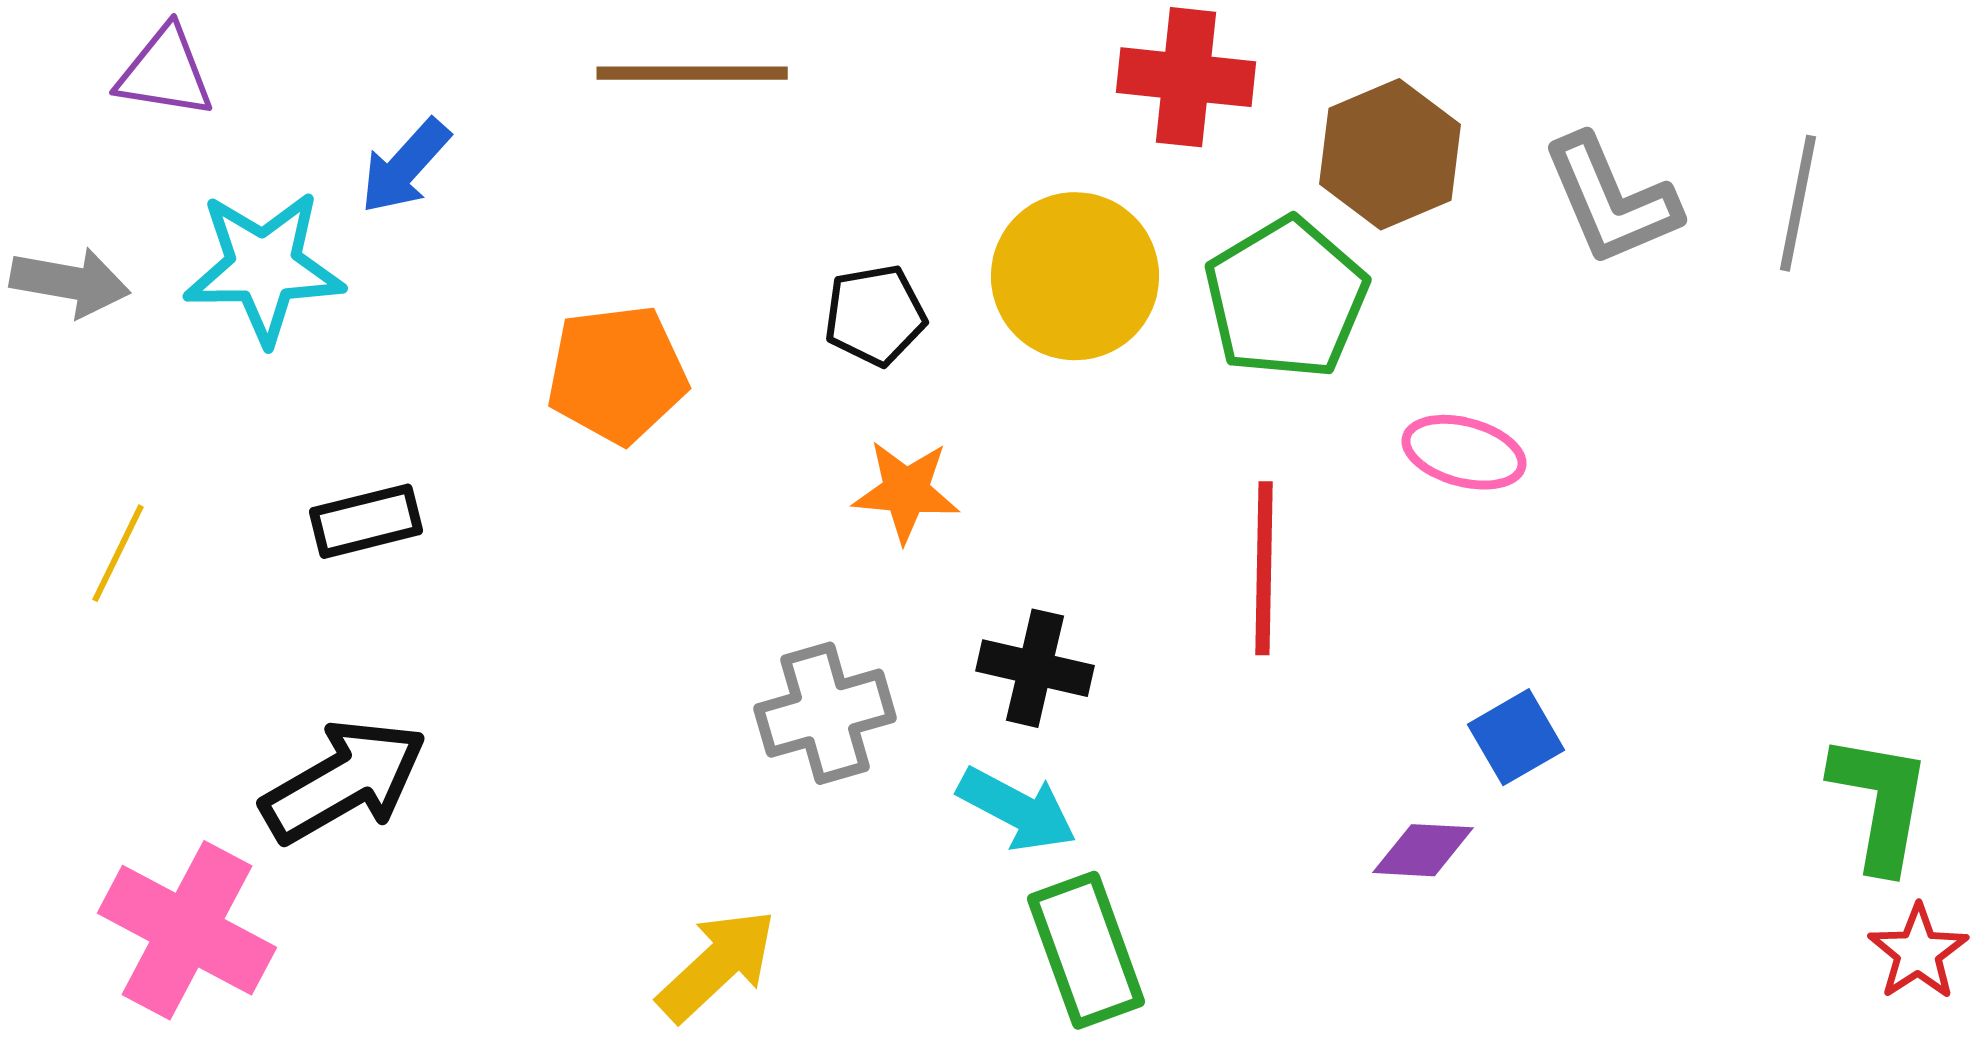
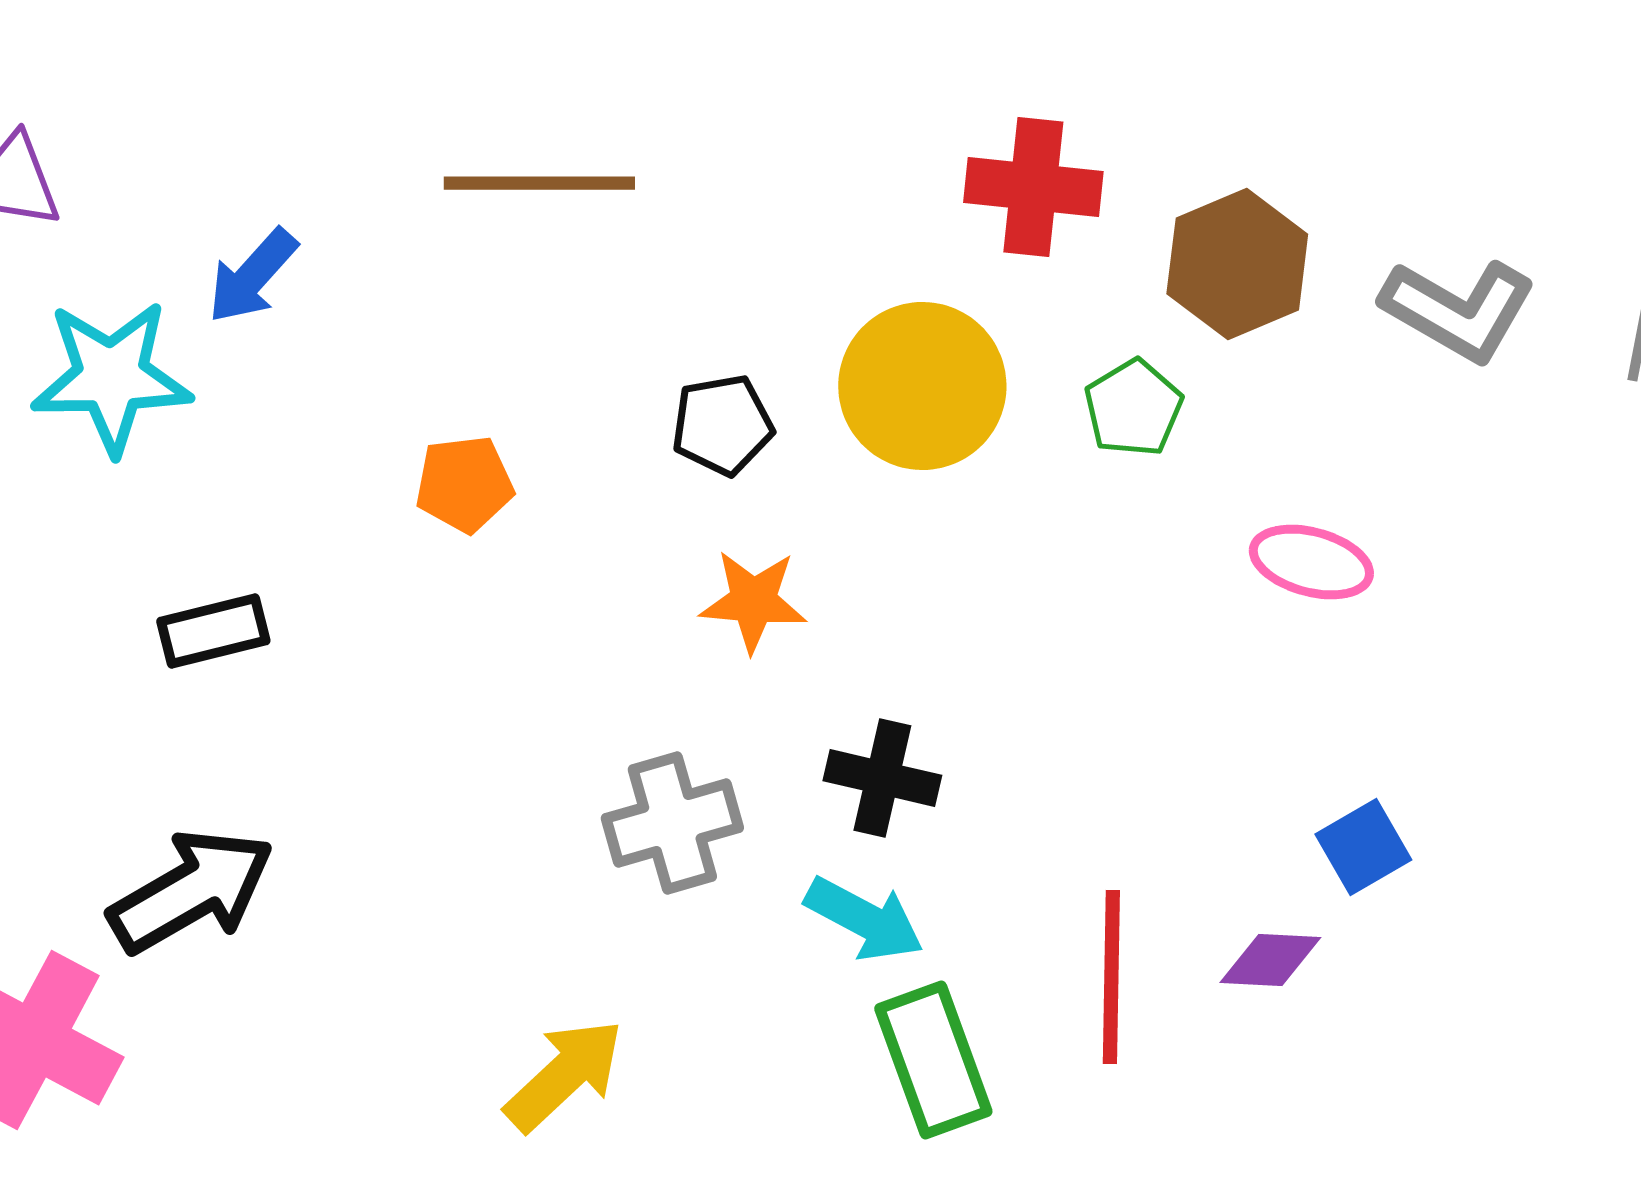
gray L-shape: (1611, 200) -> (1458, 310), turned -37
green pentagon: (1286, 298) -> (1133, 408), size x0.6
orange pentagon: (617, 374) -> (464, 484), size x0.7
red line: (1264, 568) -> (1111, 977), moved

